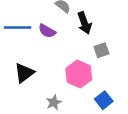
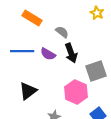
black arrow: (84, 23) -> (71, 53), moved
gray square: (101, 50) -> (96, 71), size x1.5

